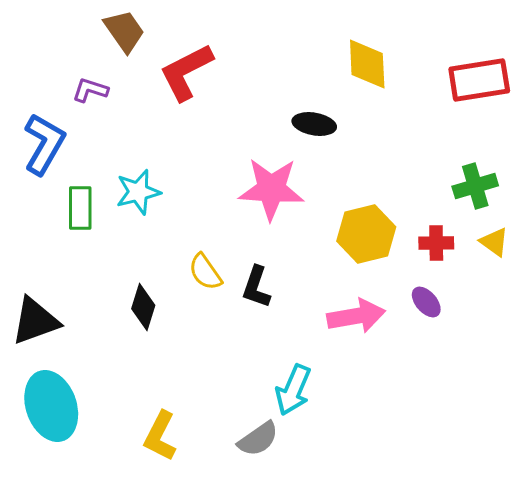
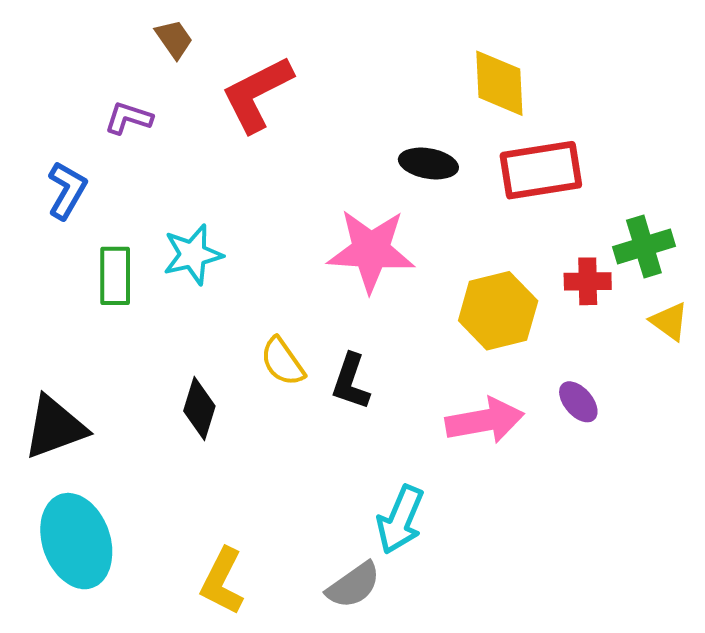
brown trapezoid: (124, 31) -> (174, 39), size x0.7
red rectangle: (479, 80) -> (541, 170), moved
blue L-shape: (44, 144) -> (67, 190), size x0.7
red cross: (436, 243) -> (588, 281), moved

